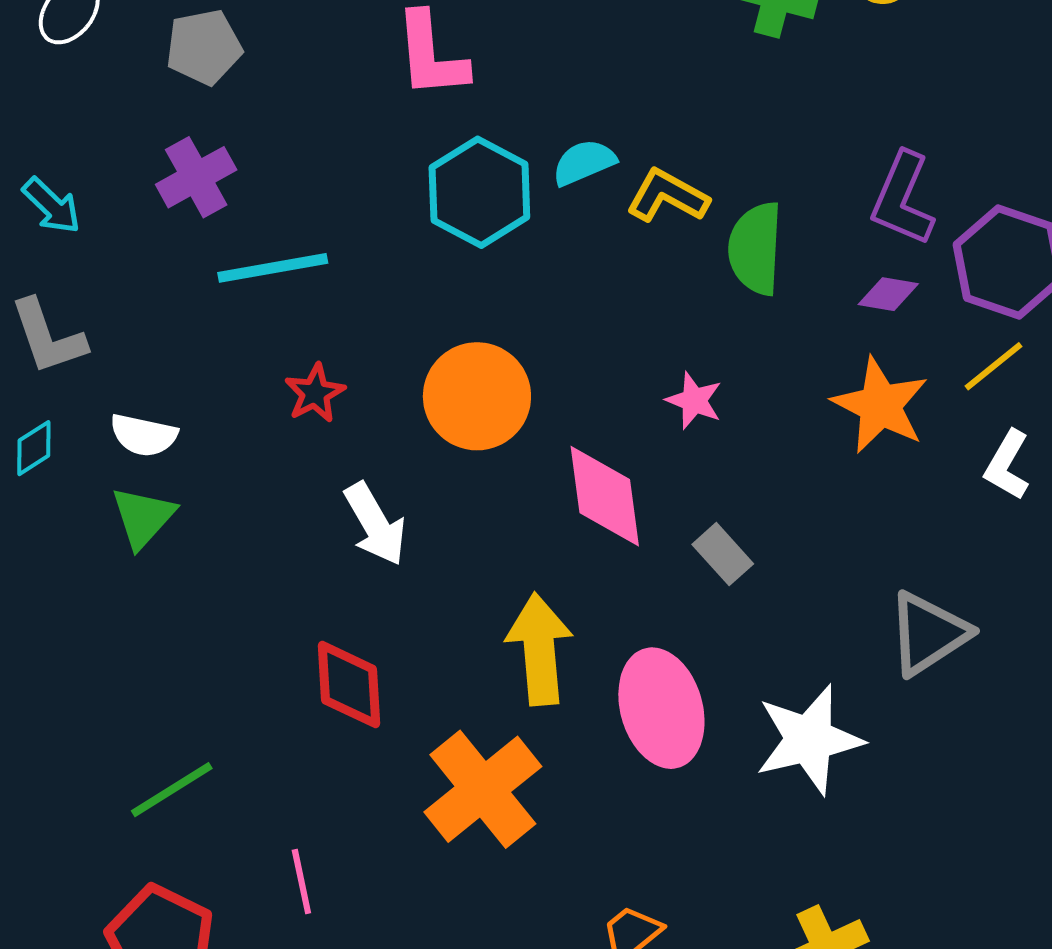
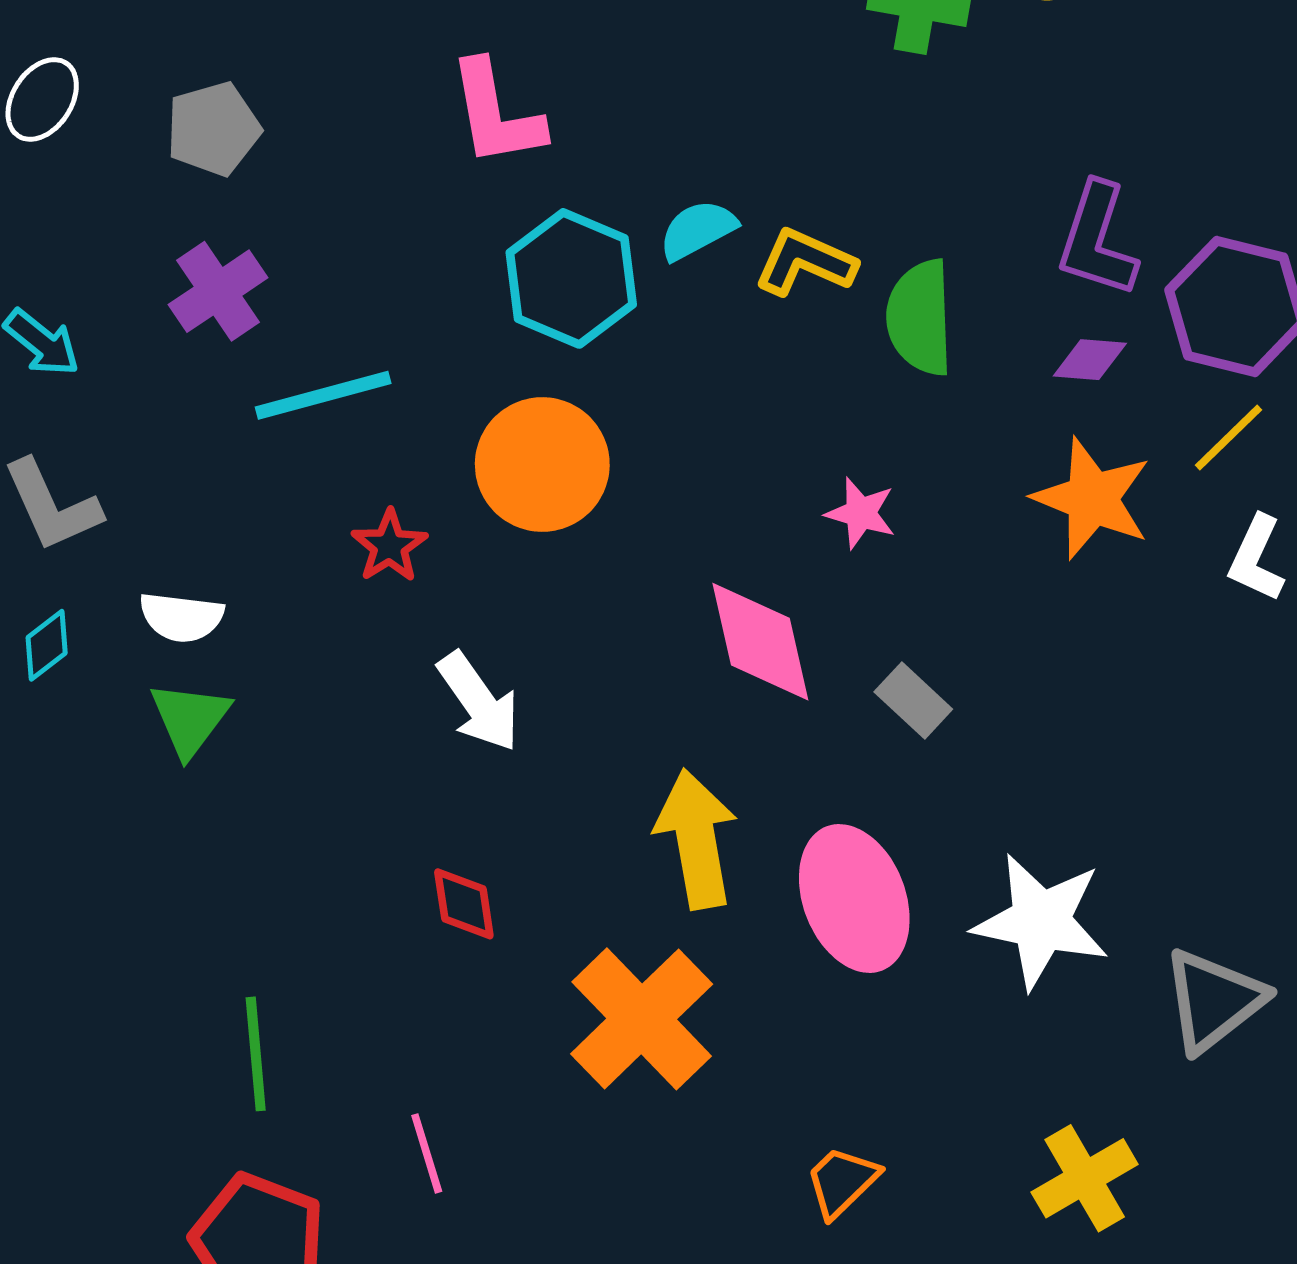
orange circle: (477, 396) -> (542, 465), moved
gray triangle: (928, 633) -> (1213, 1000), moved
red diamond: (349, 685) -> (464, 904), size x0.7
white star: (809, 740) -> (1041, 921), turned 30
green line: (172, 790) -> (256, 1054), turned -58

